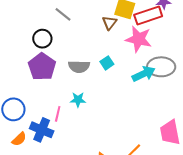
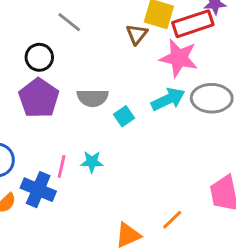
cyan square: (107, 63) -> (124, 116), moved
cyan arrow: (144, 74) -> (168, 99), moved
cyan star: (78, 100) -> (92, 162), moved

